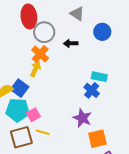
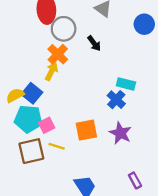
blue circle: (102, 32) -> (144, 24), moved
black arrow: (71, 43) -> (94, 43), turned -128
purple star: (82, 118) -> (120, 133), moved
orange square: (97, 139) -> (86, 130), moved

